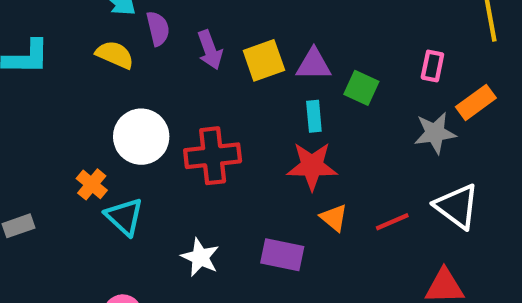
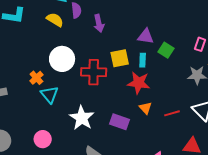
yellow square: (264, 60) -> (120, 58), moved
white star: (200, 257) -> (82, 118), size x1.4

